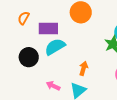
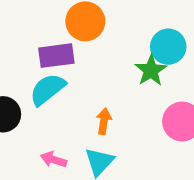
purple rectangle: (48, 29) -> (56, 56), moved

